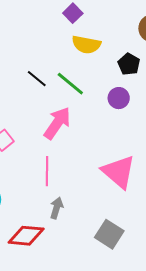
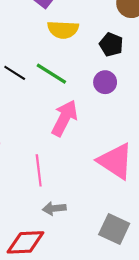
pink arrow: (57, 123) -> (65, 118), moved
gray arrow: (57, 208) -> (54, 208), turned -105

